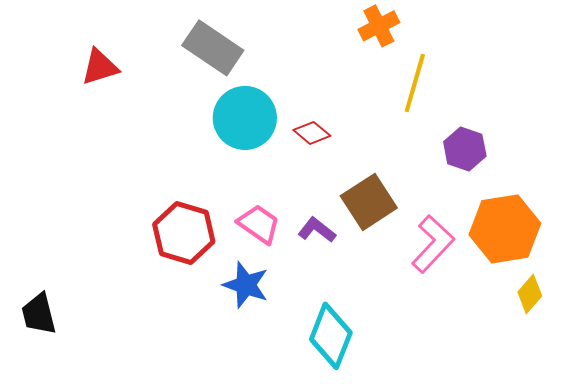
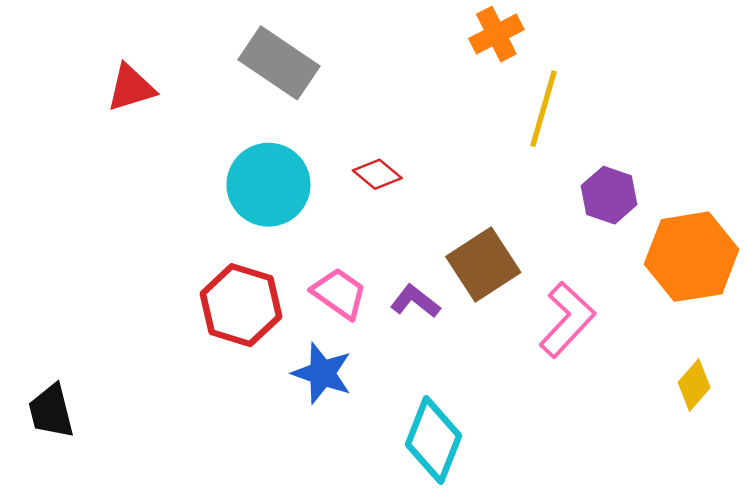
cyan circle: (245, 118) -> (268, 185), moved
red diamond: (312, 133) -> (377, 174), moved
orange hexagon: (505, 229) -> (692, 257), moved

